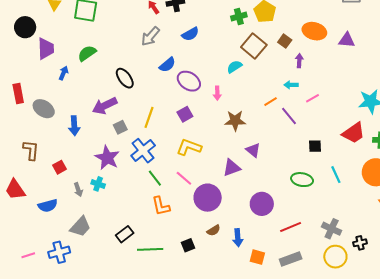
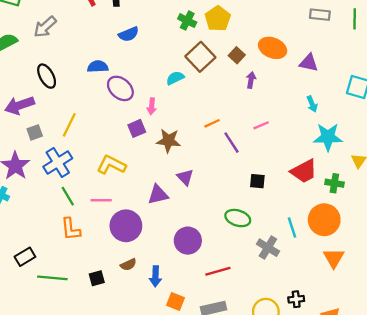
green cross: (239, 16) -> (187, 21), turned 35
gray arrow: (150, 36) -> (45, 27), moved
blue semicircle: (167, 65) -> (98, 67), turned -150
cyan arrow: (291, 85) -> (312, 104), moved, turned -120
purple square: (185, 114) -> (137, 128), moved
cyan line: (336, 175) -> (292, 227), moved
pink line: (184, 178) -> (101, 200), turned -48
gray cross: (332, 229) -> (268, 248), moved

